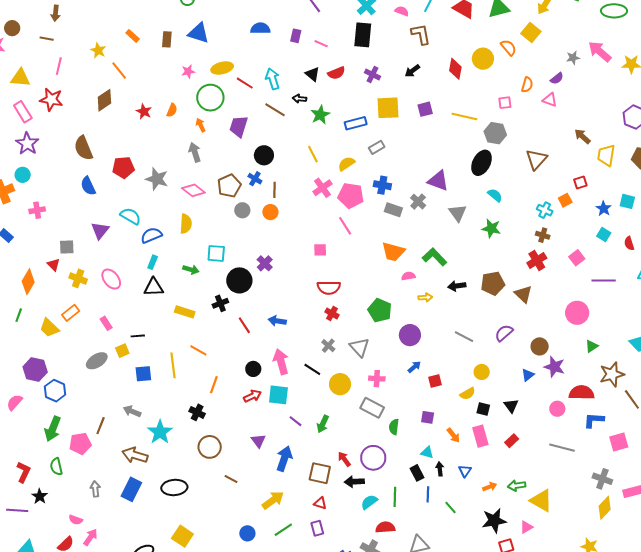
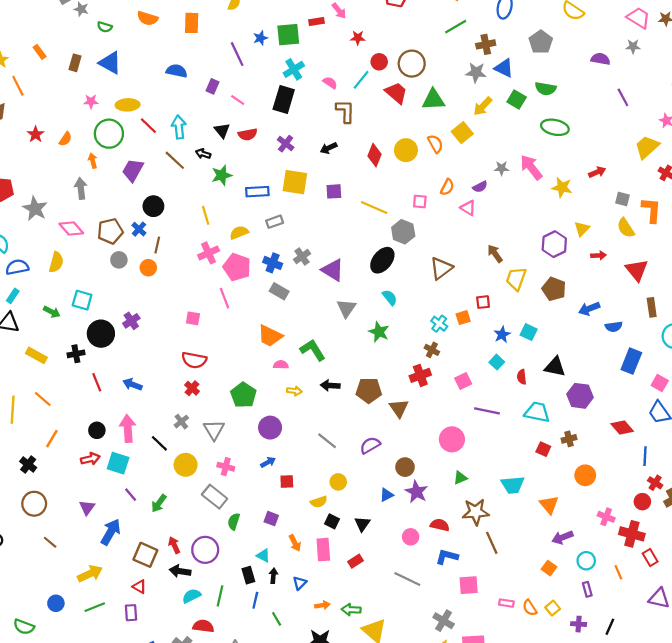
gray cross: (418, 202) -> (302, 257), moved
red semicircle: (582, 393) -> (440, 525), size x0.7

